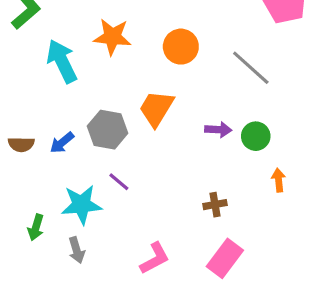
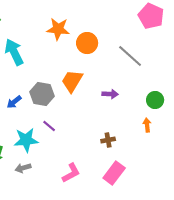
orange star: (112, 37) -> (58, 29), moved
green circle: (256, 136) -> (155, 100), moved
gray arrow: (77, 250) -> (23, 168), turned 91

